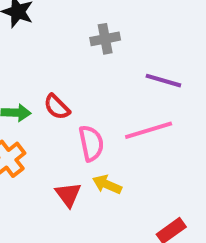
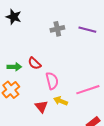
purple line: (163, 81) -> (87, 30), moved
pink line: (149, 130) -> (88, 90), moved

